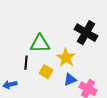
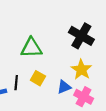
yellow star: (66, 58) -> (81, 70), moved
black line: (26, 63) -> (16, 83), moved

